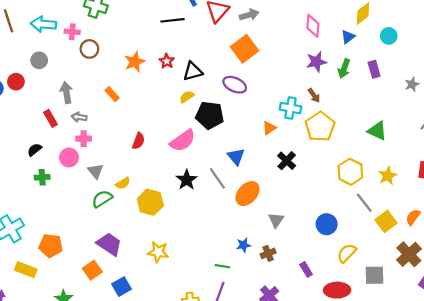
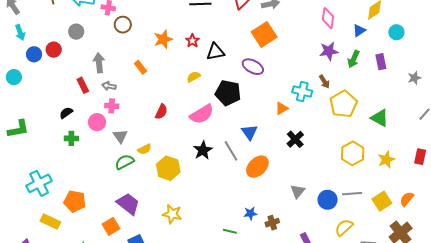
yellow semicircle: (187, 97) -> (194, 77), moved
yellow pentagon: (320, 127) -> (343, 104), moved
gray line: (364, 203) -> (352, 194), moved, turned -60
gray triangle: (276, 220) -> (298, 191), moved

